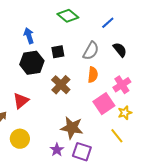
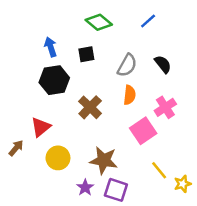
blue line: (108, 23) -> (148, 21), moved
black square: (58, 52) -> (86, 54), moved
yellow star: (125, 113) -> (183, 184), moved
yellow circle: (20, 139) -> (58, 158), moved

